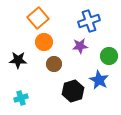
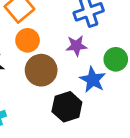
brown circle: (54, 64) -> (41, 70), size x1.5
blue star: (99, 80) -> (93, 80), moved

